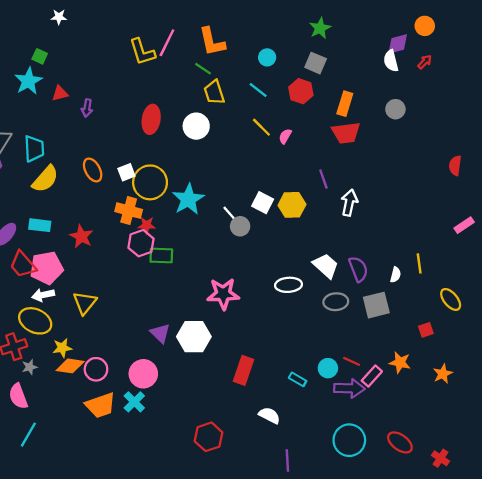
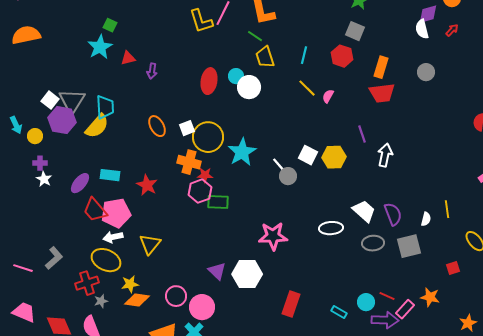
cyan circle: (267, 57) -> (236, 76), moved
cyan line: (258, 90) -> (304, 55), turned 66
yellow semicircle: (45, 179) -> (97, 126), moved
pink circle: (96, 369) -> (176, 296), moved
orange star: (443, 374) -> (468, 323), moved

